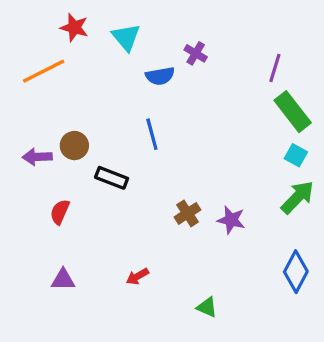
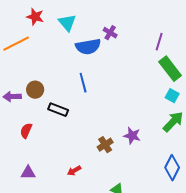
blue semicircle: (160, 76) -> (88, 47), size x1.4
brown cross: (188, 213) -> (105, 145), moved

